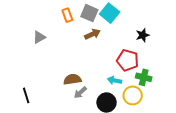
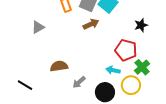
green cross: (144, 77) -> (142, 67), turned 35
brown semicircle: (72, 79) -> (59, 66), moved
black line: (26, 95) -> (25, 85), turned -42

